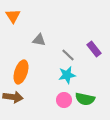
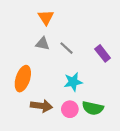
orange triangle: (13, 16) -> (46, 17), moved
gray line: (68, 55) -> (67, 48), moved
brown arrow: (13, 97) -> (41, 106), moved

